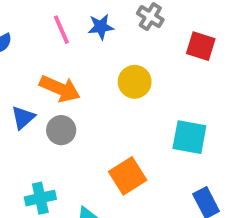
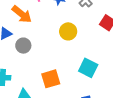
orange arrow: (60, 89) -> (22, 14), moved

